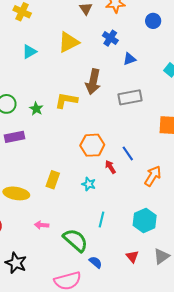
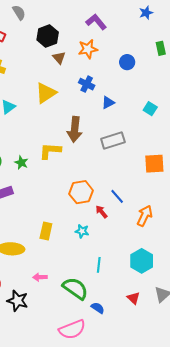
black star: (16, 263) -> (18, 301), moved

